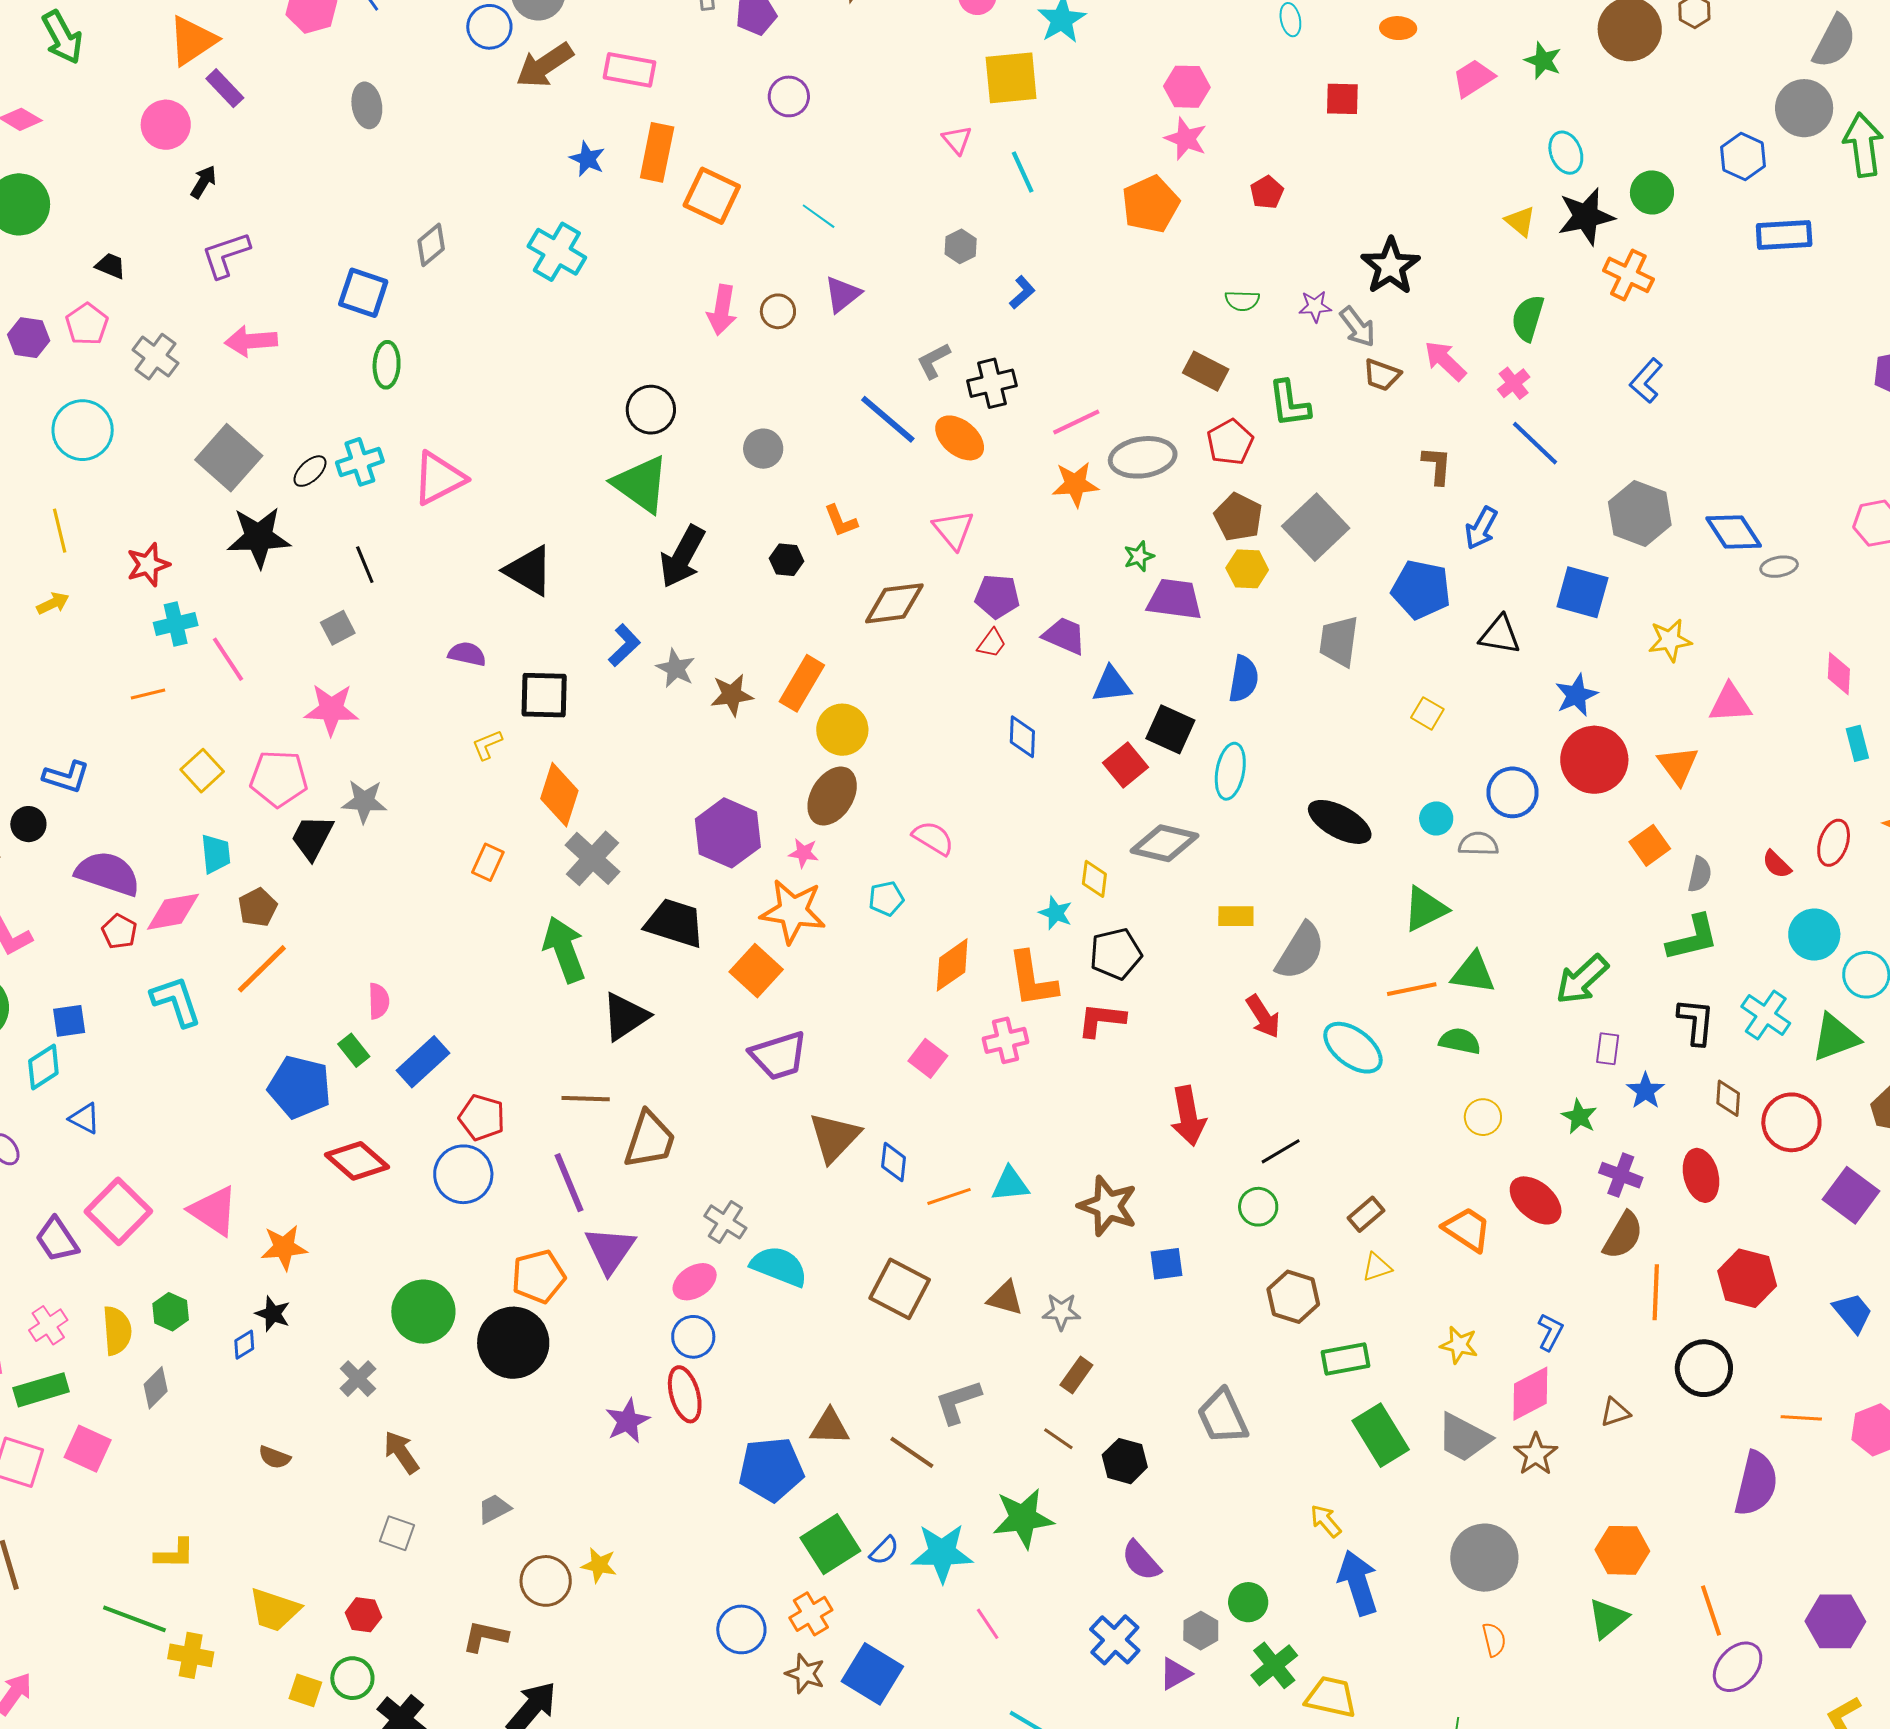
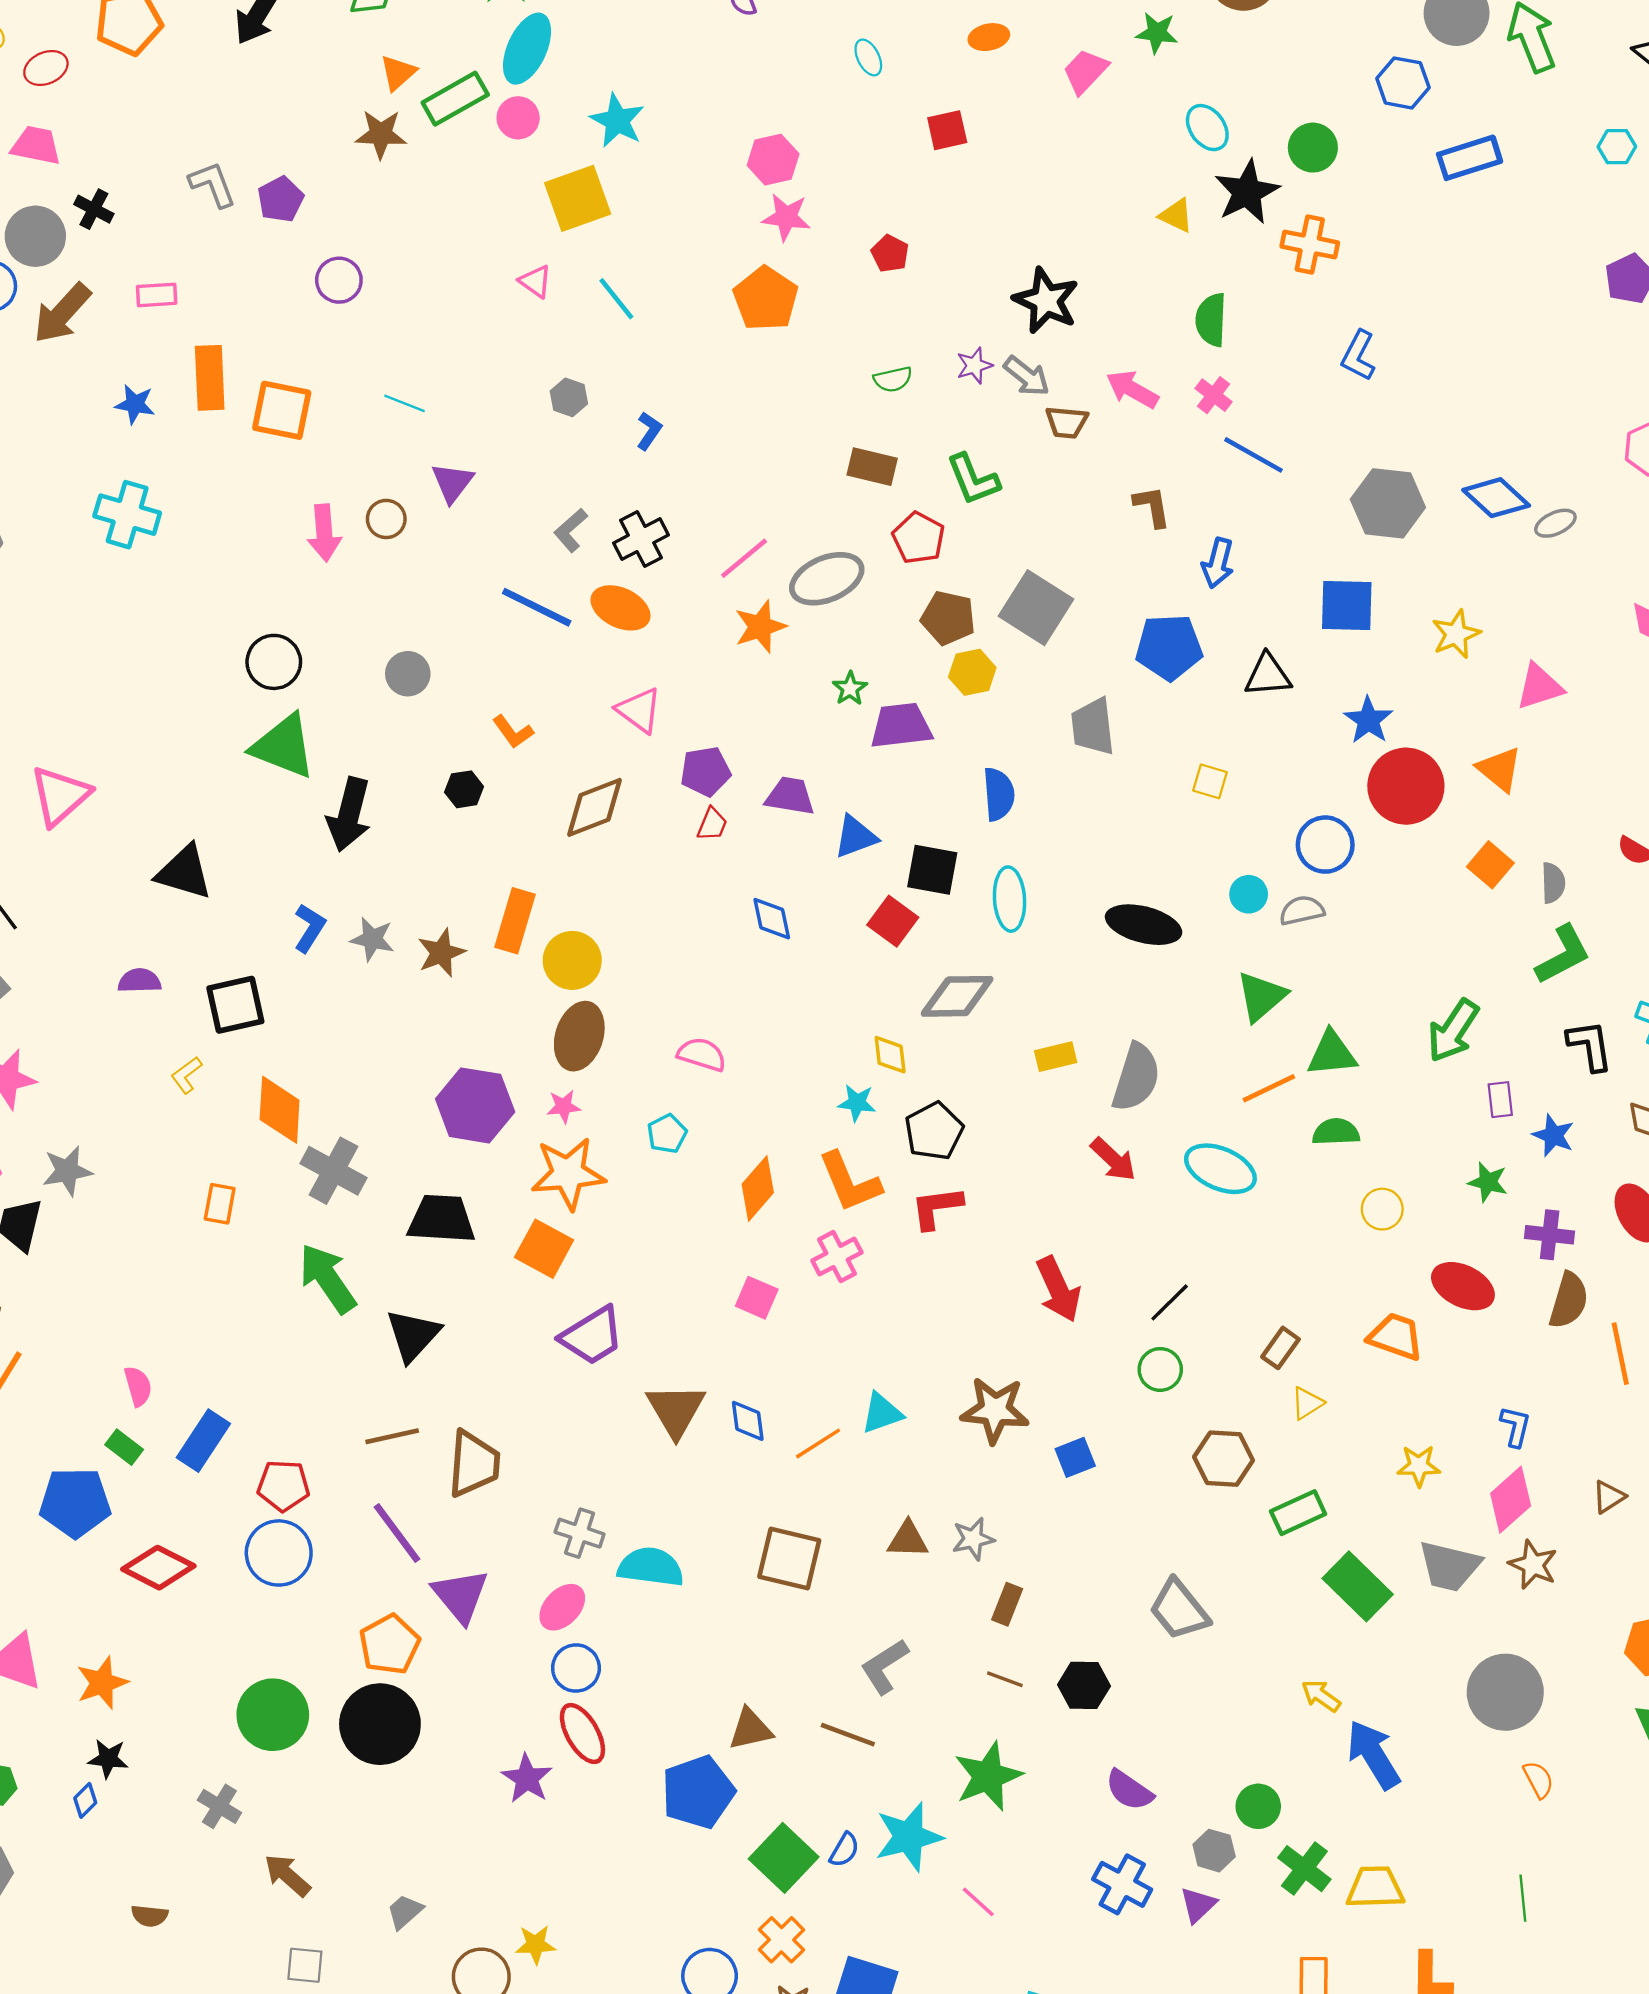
pink rectangle: (629, 70) -> (157, 295), size x0.7

